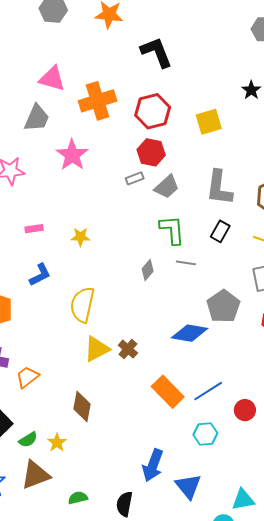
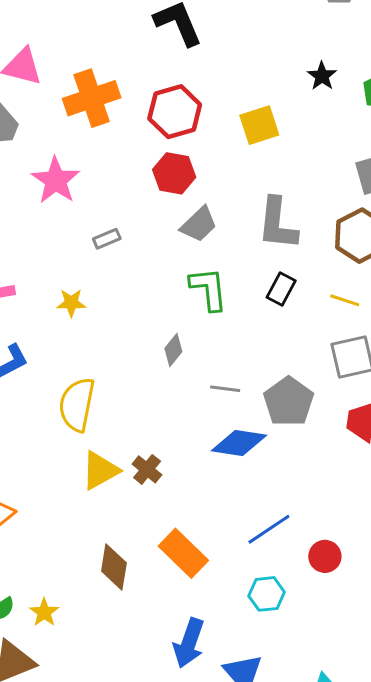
gray rectangle: (135, 178) -> (107, 239), moved
gray line: (186, 263) -> (225, 389), moved
orange rectangle: (168, 392) -> (183, 553), moved
brown diamond: (82, 406) -> (114, 567), moved

